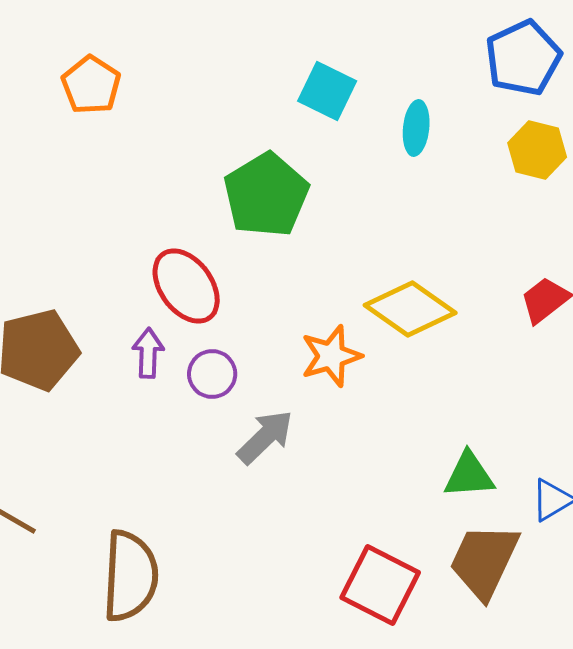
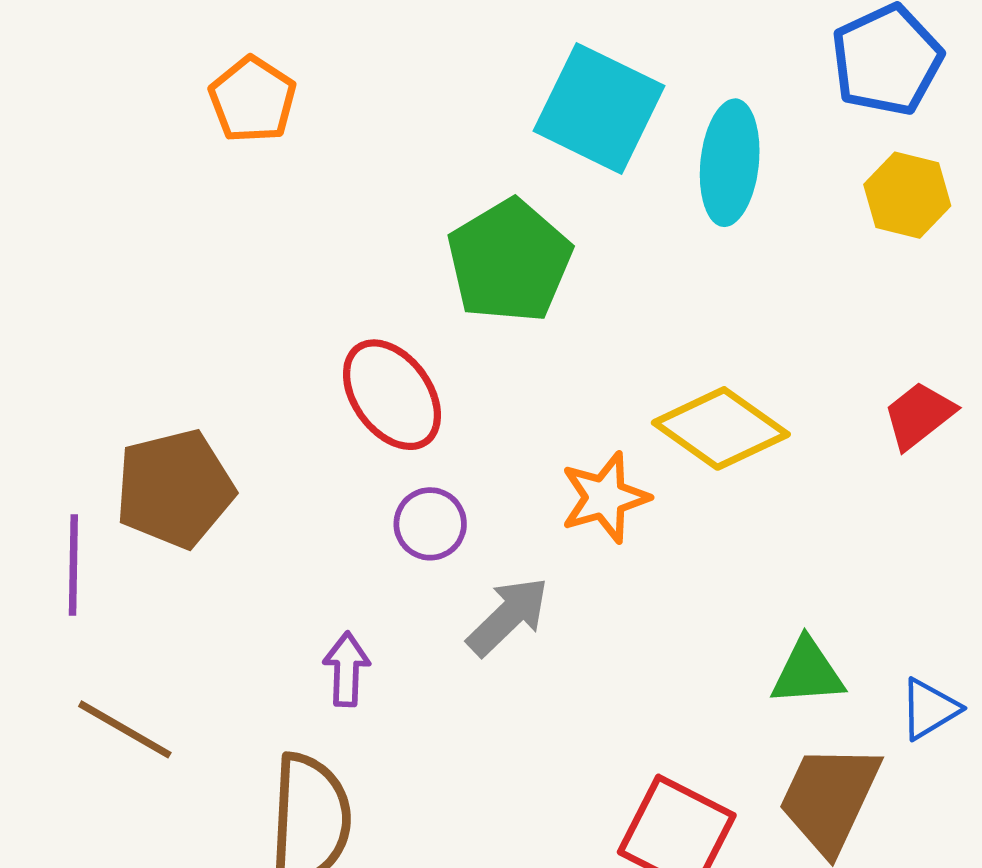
cyan square: (327, 91) -> (599, 108), size x1.5
cyan ellipse: (416, 128) -> (730, 163), size x1.5
purple arrow: (148, 353) -> (346, 669), moved

